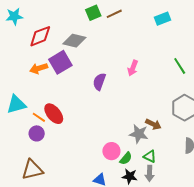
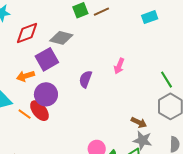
green line: (180, 66) -> (167, 80), moved
orange arrow: (39, 68) -> (25, 76), moved
purple circle: (37, 133) -> (46, 94), moved, size x1.5
gray star: (139, 134) -> (142, 140), moved

